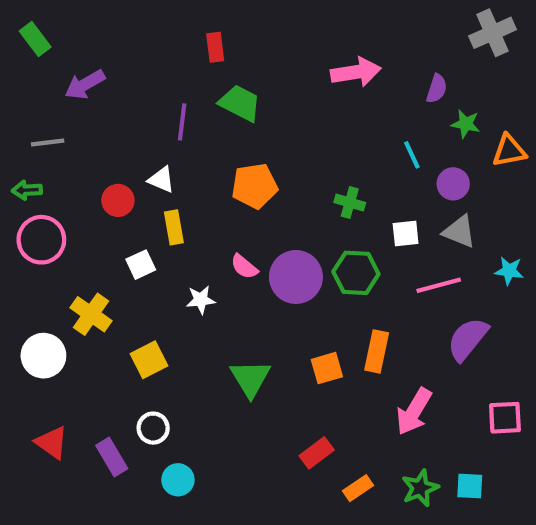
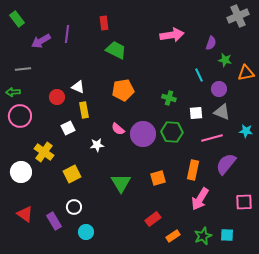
purple line: (182, 122) -> (67, 34), moved
orange rectangle: (377, 351) -> (193, 170), moved

